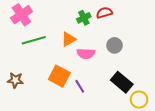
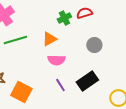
pink semicircle: (86, 54) -> (56, 60), moved
orange square: (59, 76) -> (21, 92), moved
black rectangle: (122, 82) -> (87, 81), moved, turned -75

